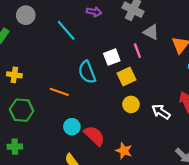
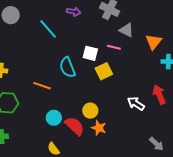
pink line: (137, 51) -> (114, 47), turned -56
white square: (112, 57) -> (90, 53), turned 35
yellow circle: (131, 104) -> (90, 111), moved
orange star: (124, 151) -> (99, 128), moved

